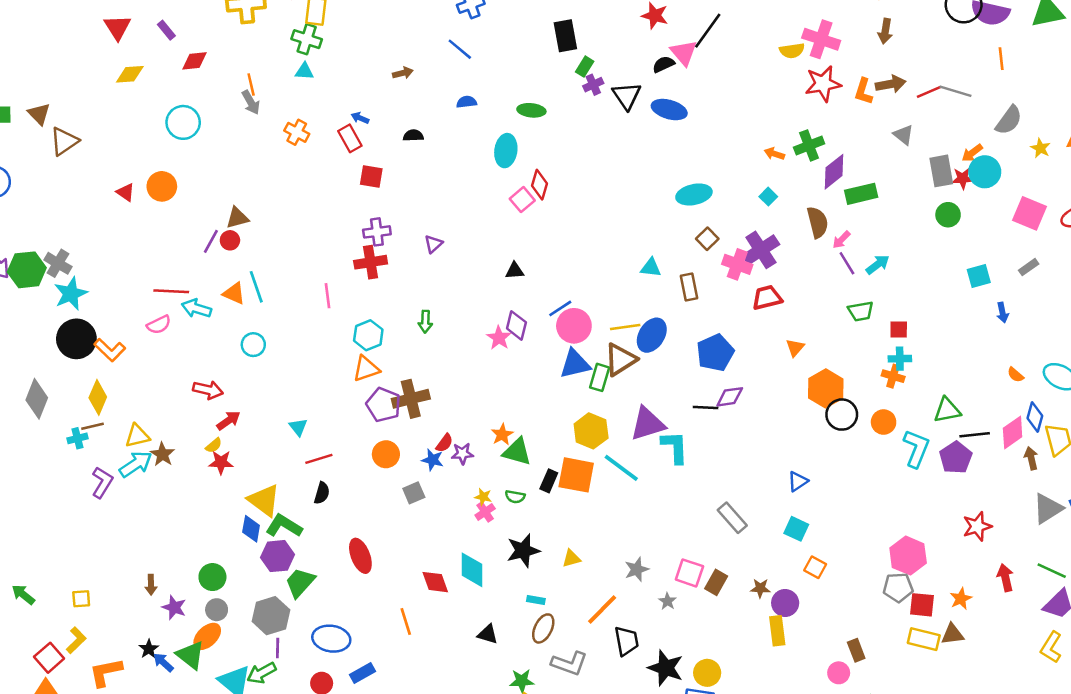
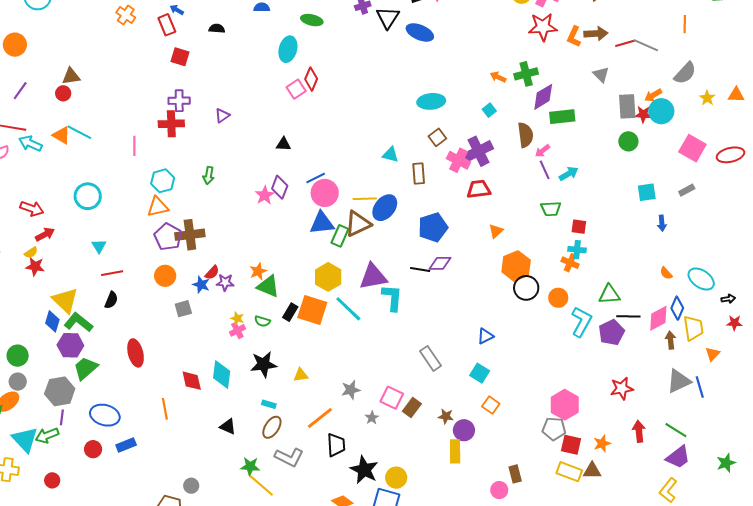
purple line: (211, 241) -> (20, 91), moved
cyan line: (256, 287) -> (79, 132), turned -50
cyan circle: (253, 345) -> (88, 196), moved, size x1.4

